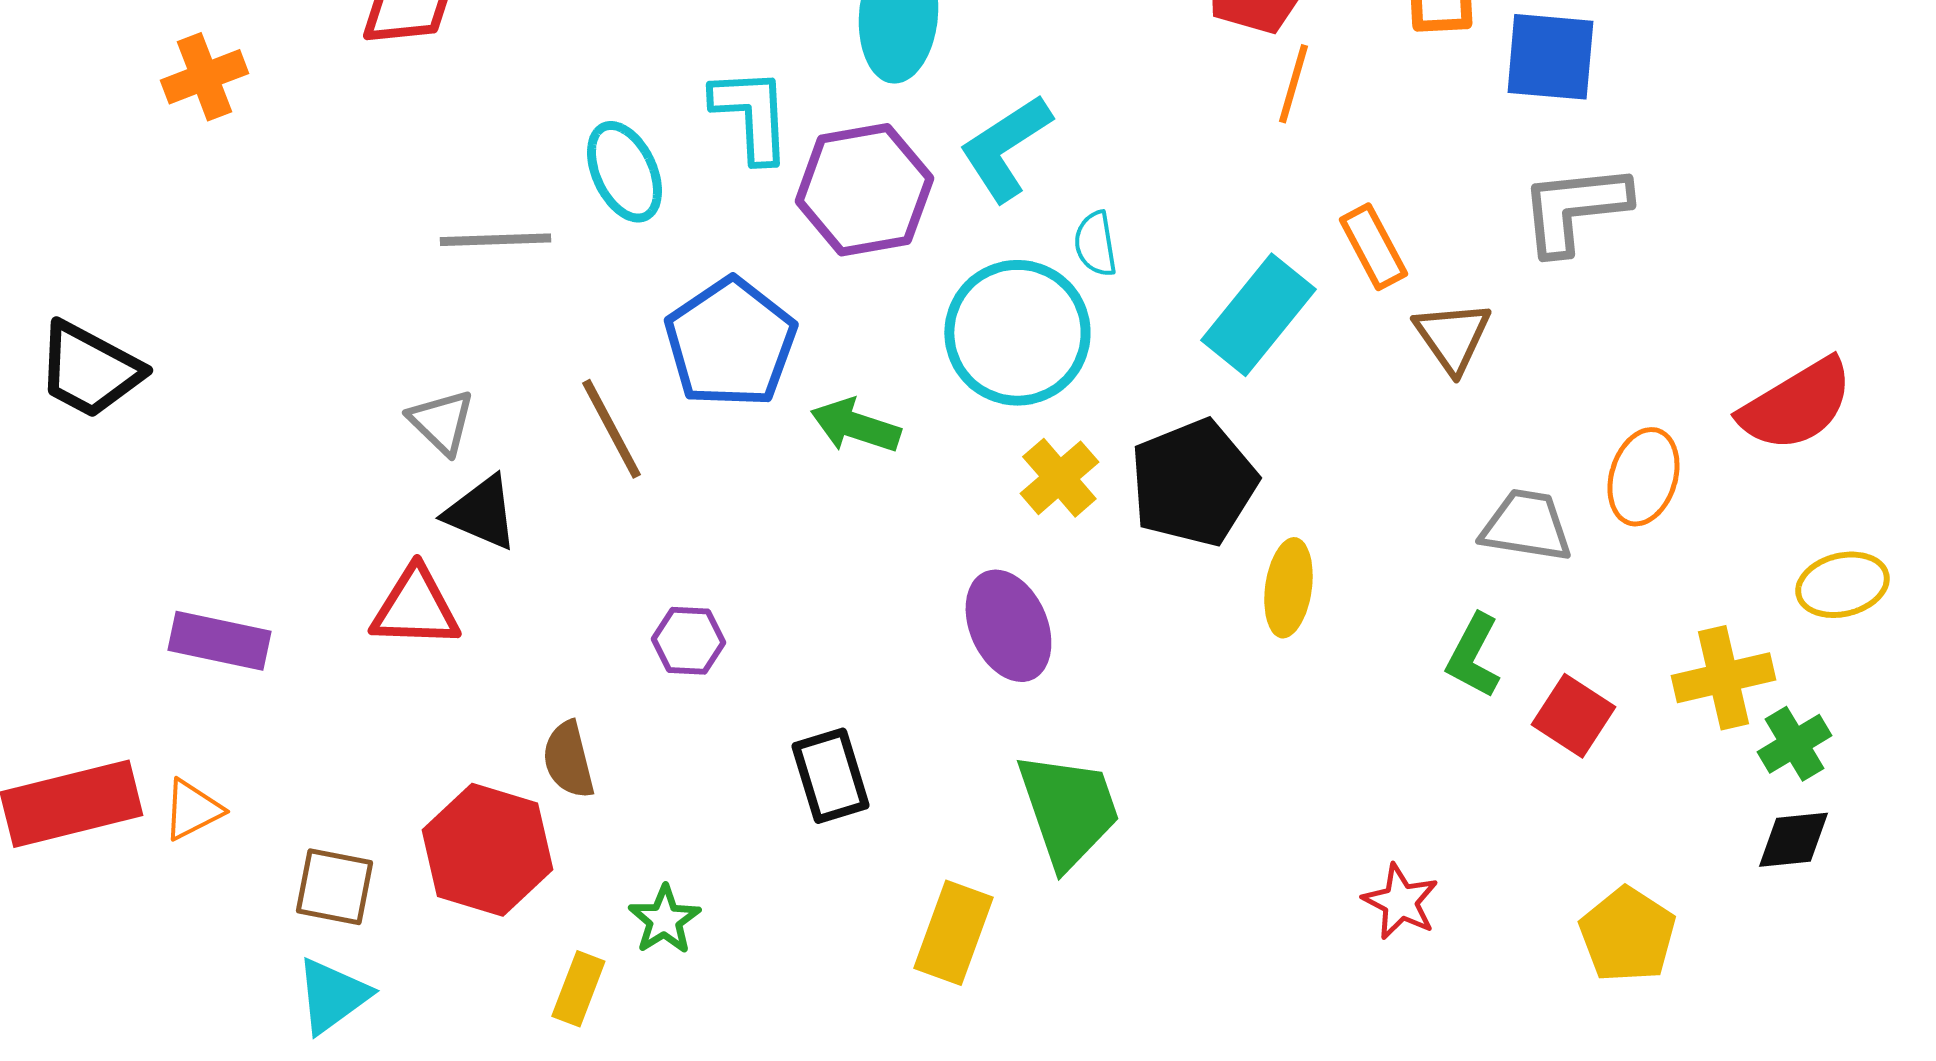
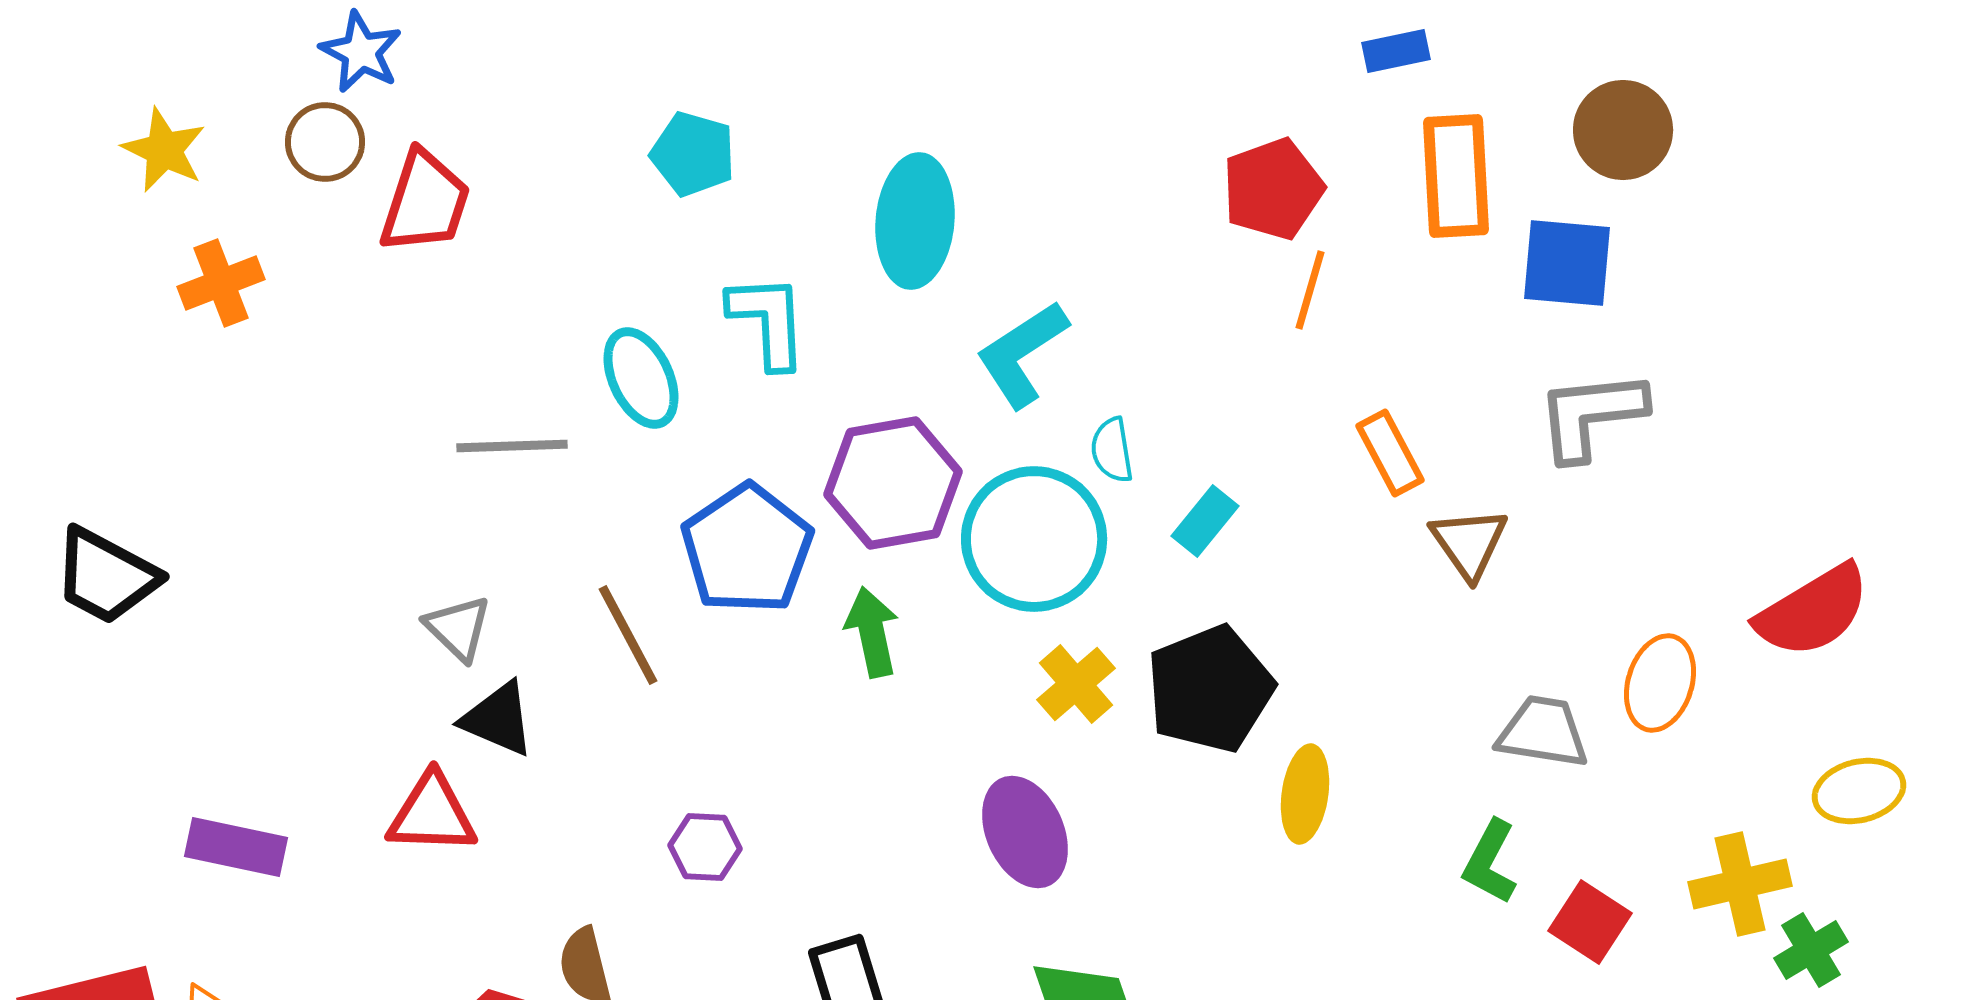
purple hexagon: (864, 190) -> (893, 483), moved
cyan rectangle: (1258, 315) -> (1205, 521), moved, size x0.6
green arrow: (855, 426) -> (872, 632), turned 60

